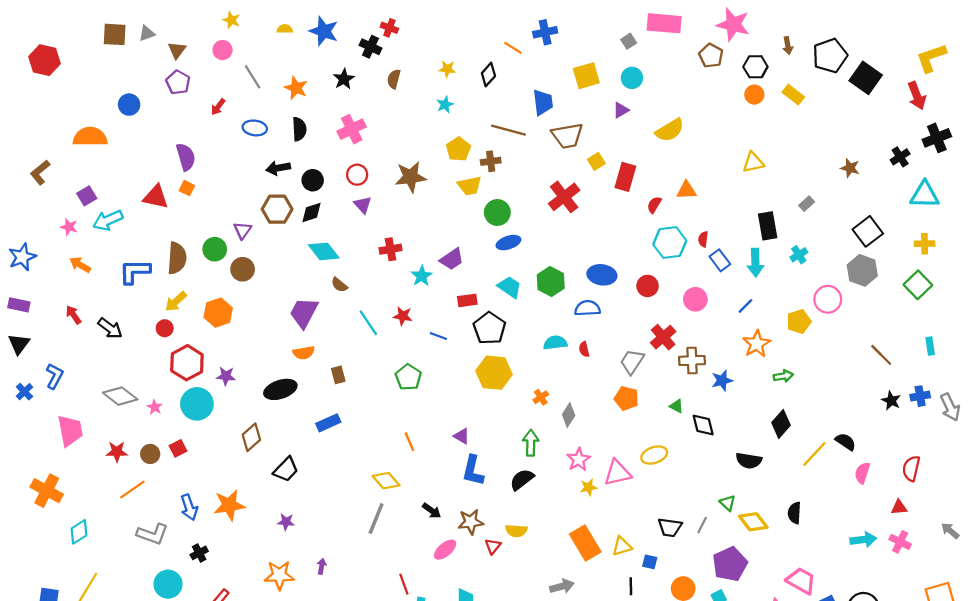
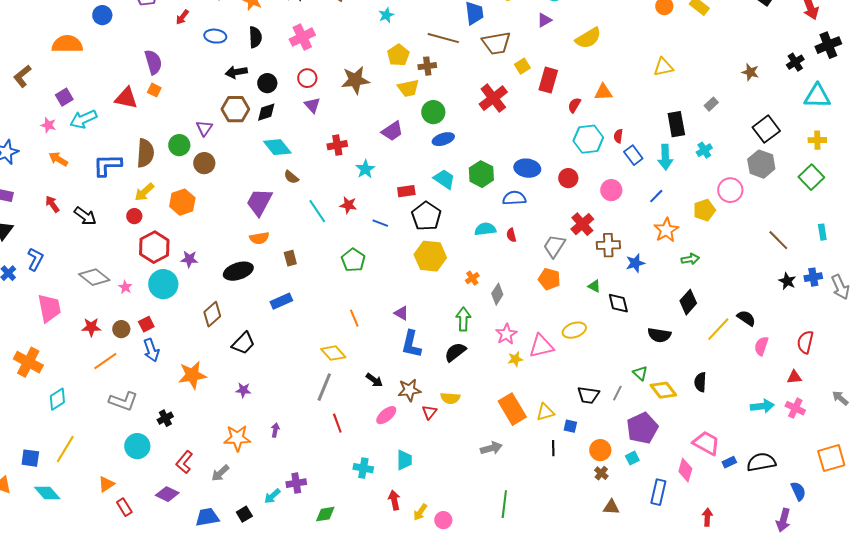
purple trapezoid: (452, 259) -> (392, 131), moved
blue arrow: (189, 507) -> (151, 350), moved
red line: (404, 584) -> (337, 423), moved

